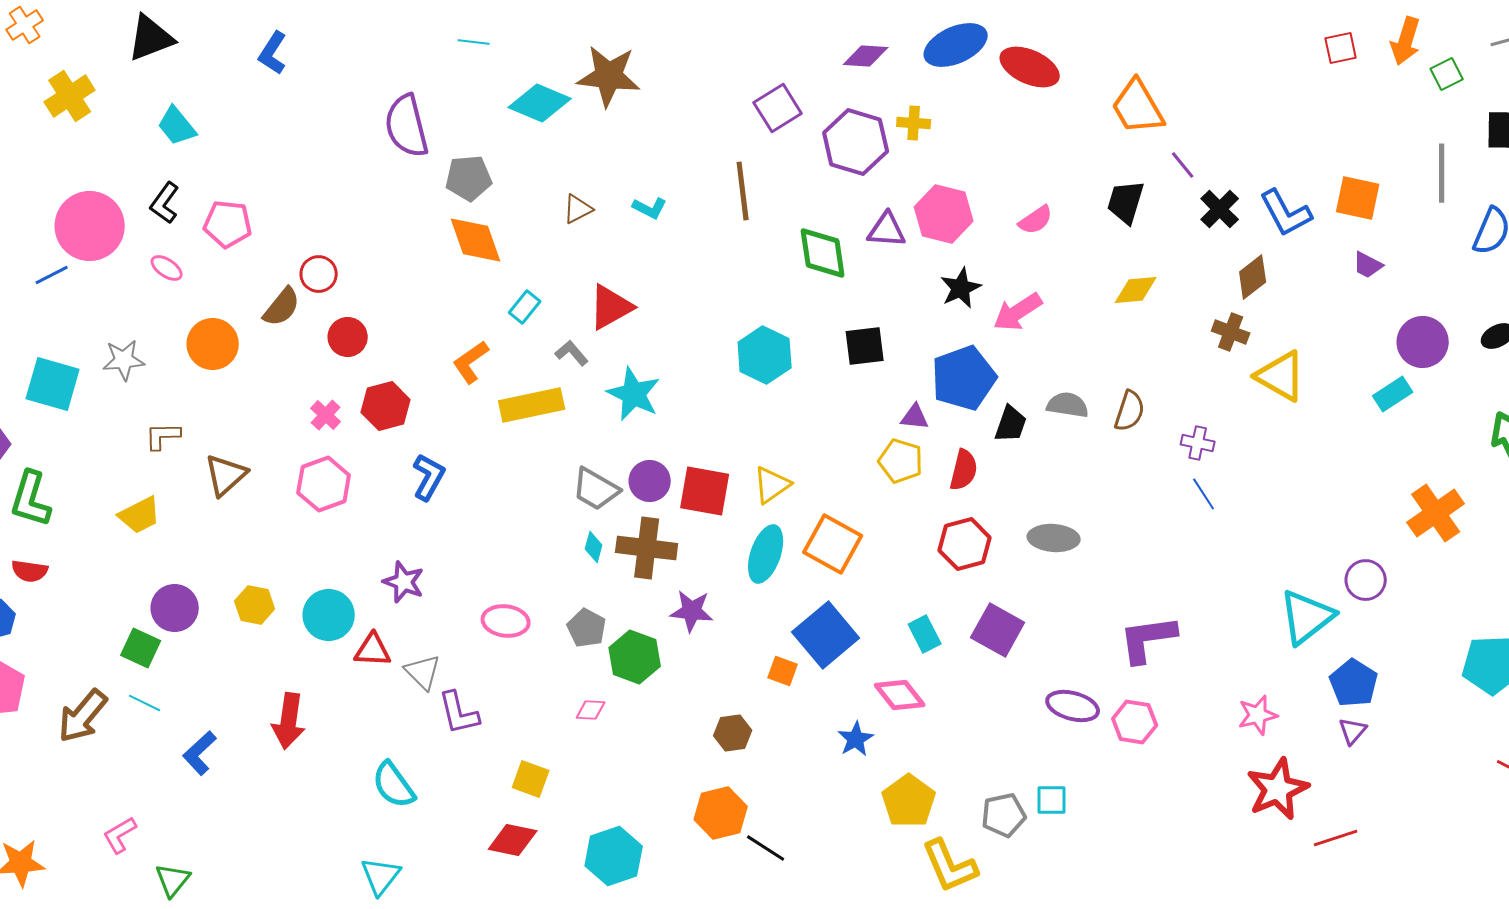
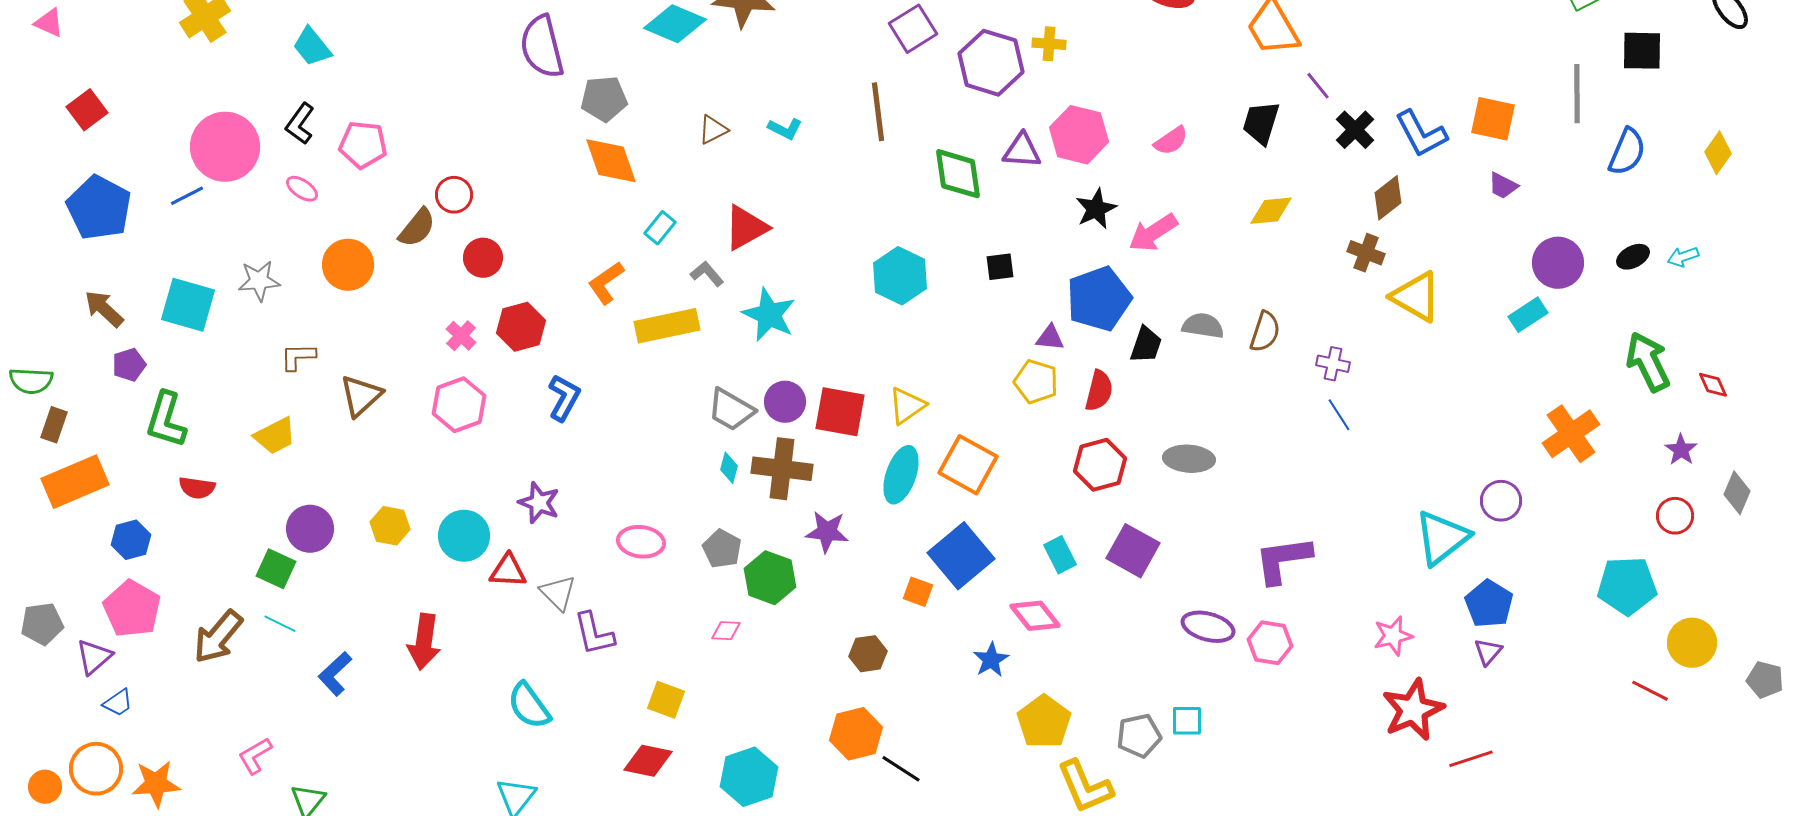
black square: (865, 346) -> (1000, 267), size x0.7
red semicircle: (30, 571) -> (197, 488), moved

